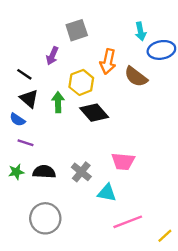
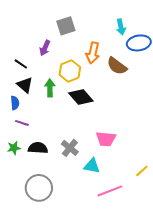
blue semicircle: (17, 120) -> (15, 103), turned -128
yellow line: (165, 236) -> (142, 171), moved

